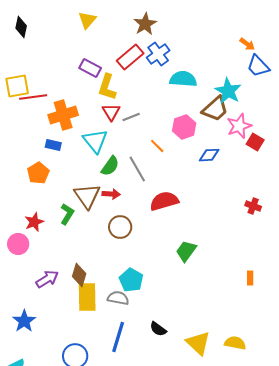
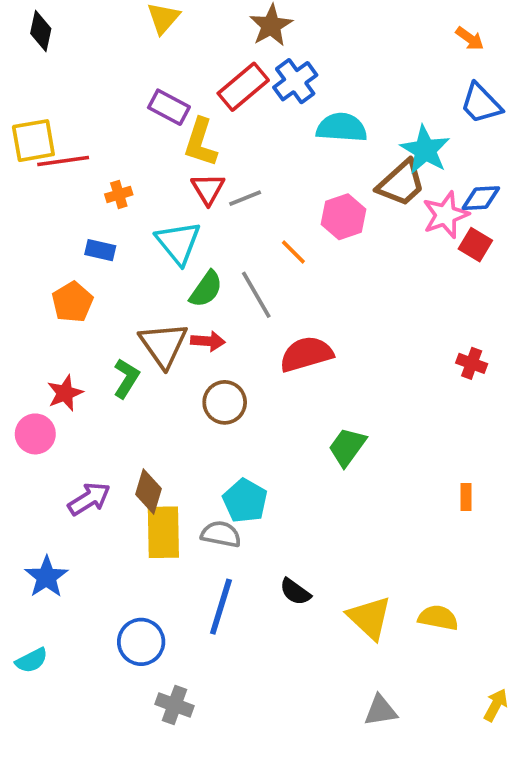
orange arrow: (247, 44) -> (470, 38), moved
orange cross: (63, 115) -> (119, 194), size x0.5
blue diamond: (209, 155) -> (481, 198), moved

